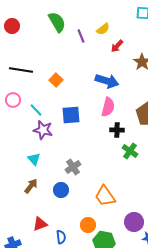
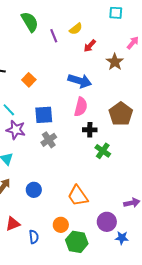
gray cross: (73, 167) -> (49, 140), moved

